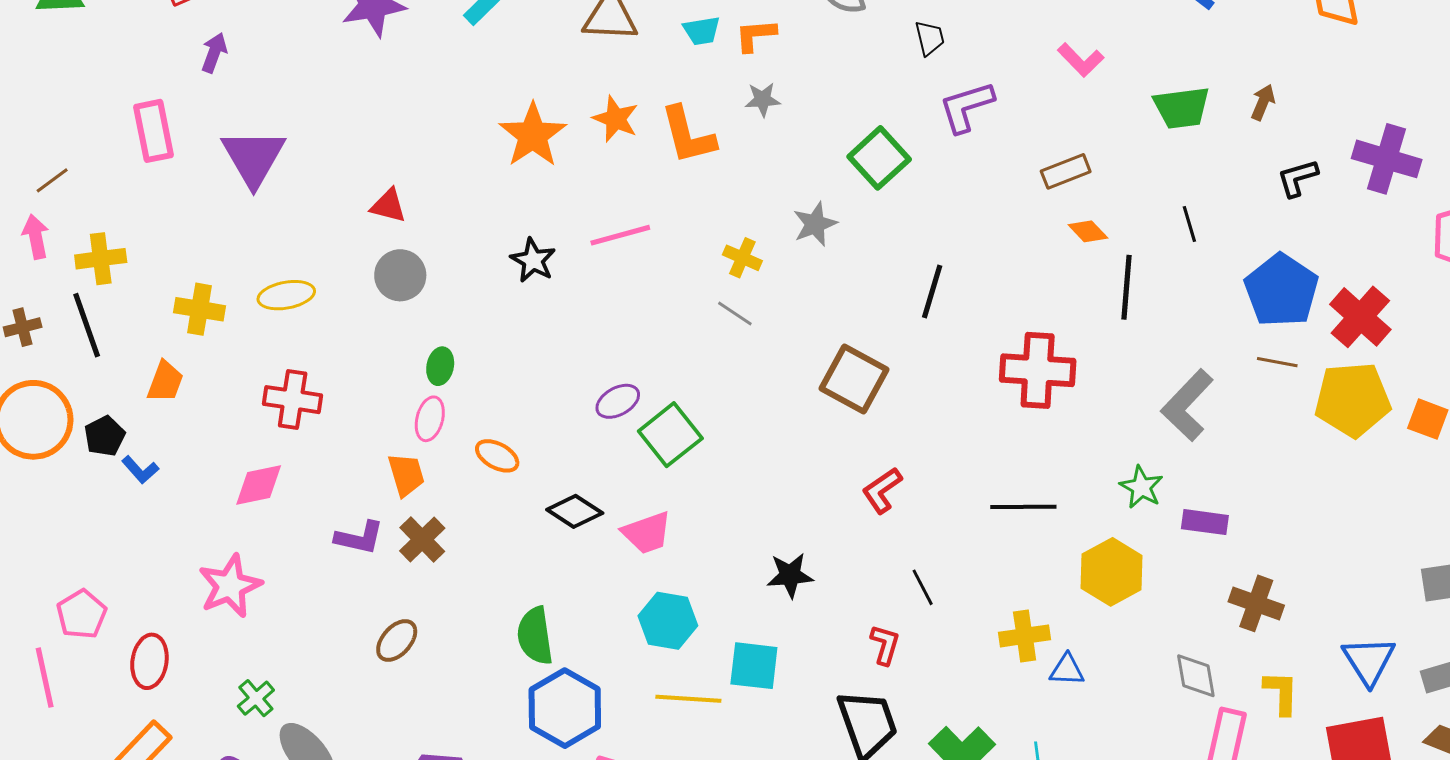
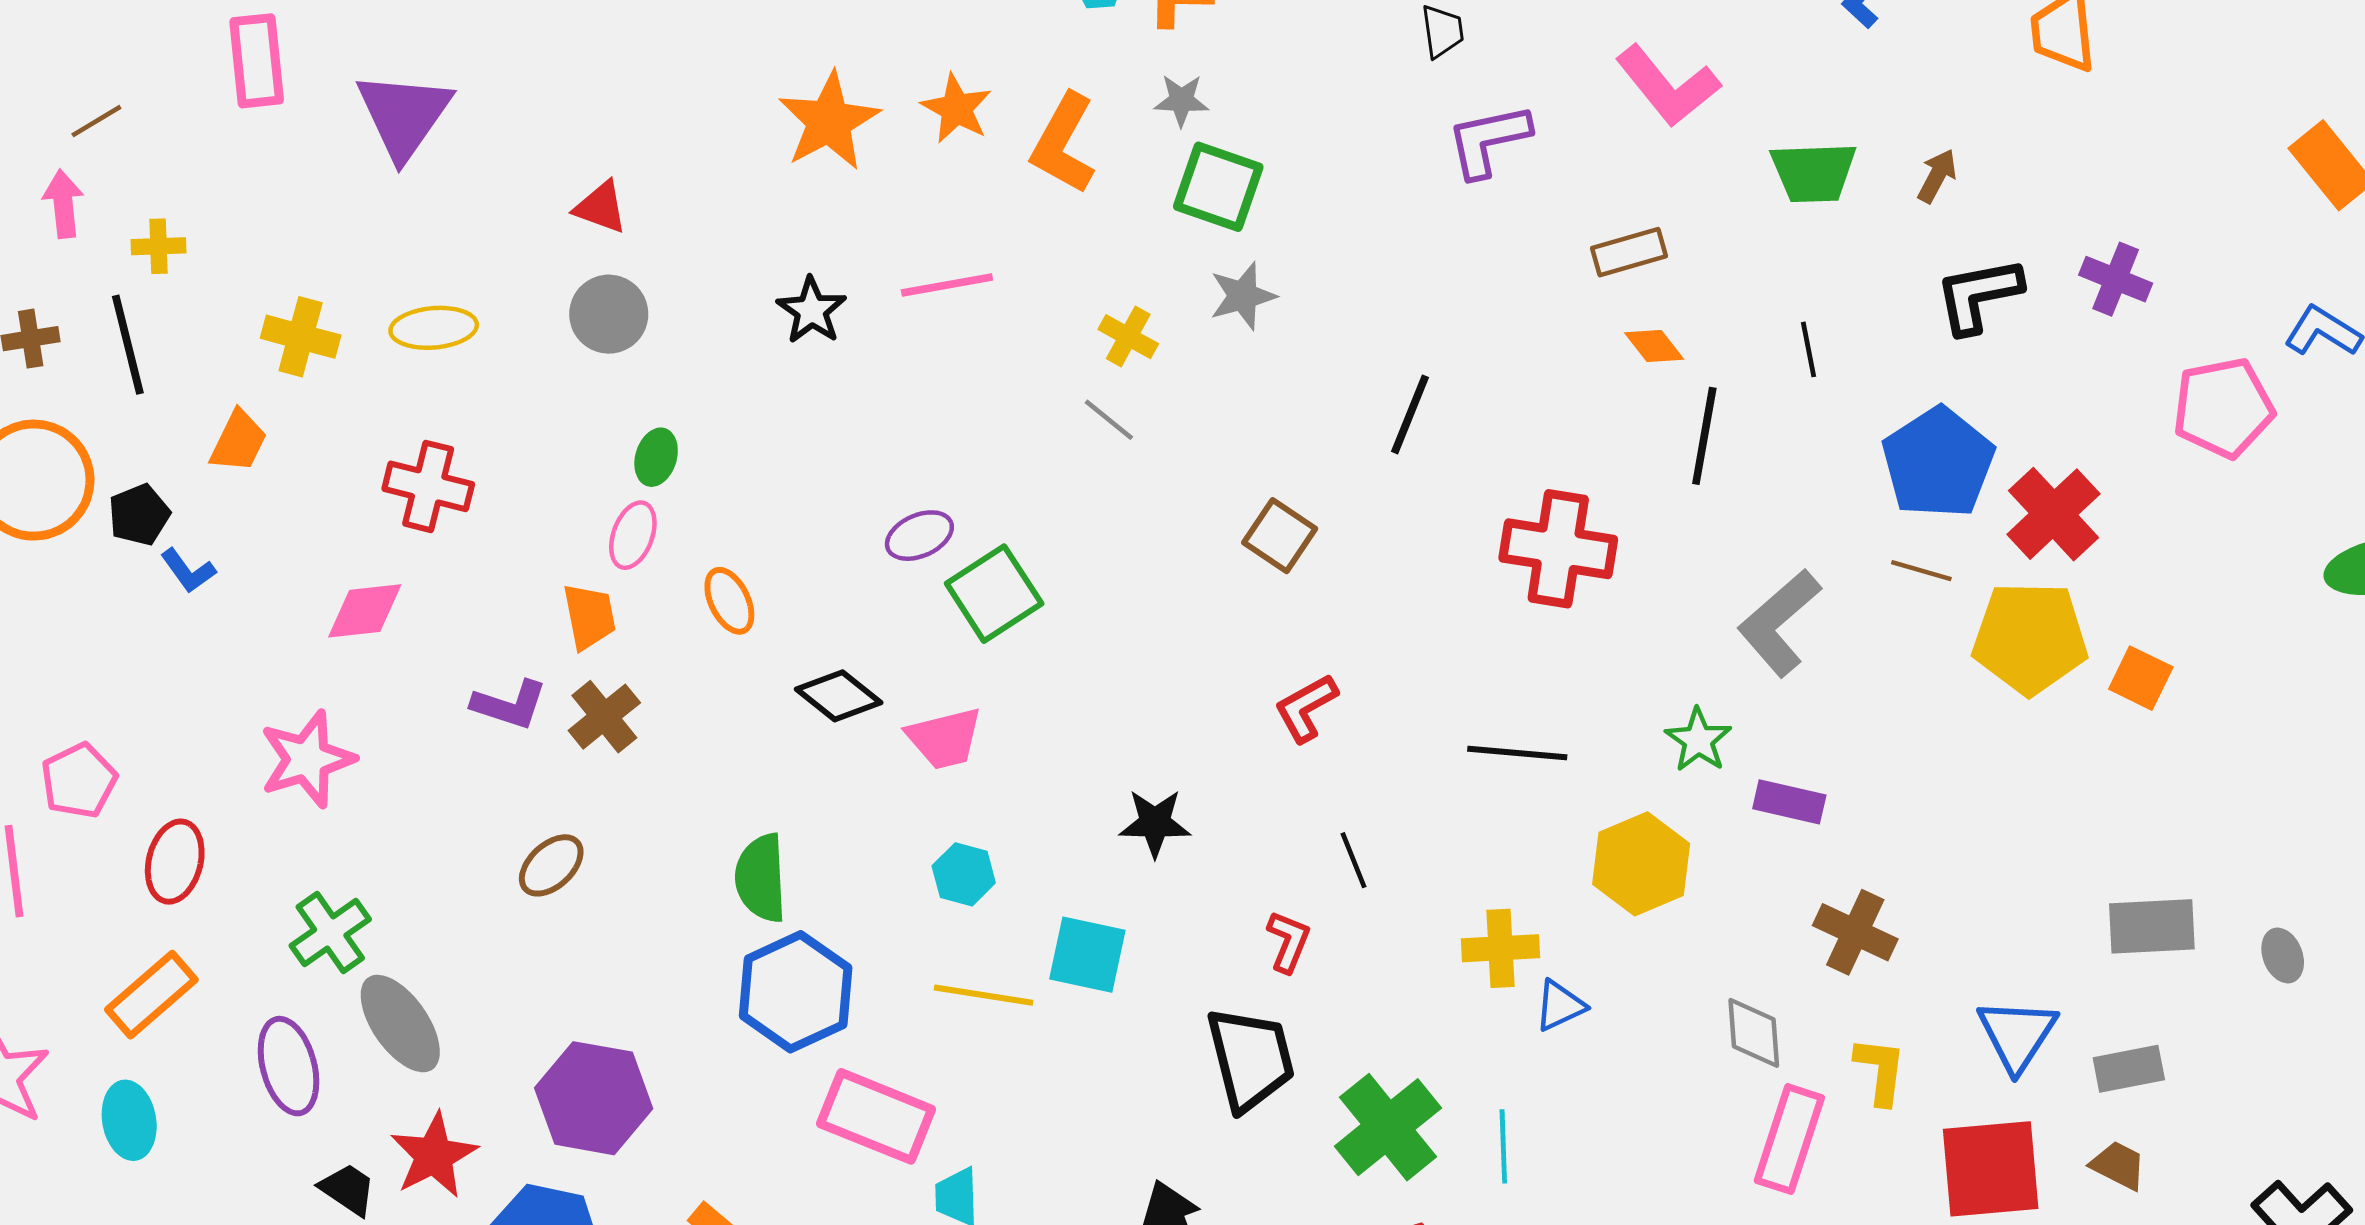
pink L-shape: (1081, 60) -> (1668, 86), size x1.5
orange L-shape: (688, 135) -> (1063, 144), turned 38
green square: (879, 158) -> (1218, 187), moved, turned -34
purple cross: (1387, 159) -> (2116, 279), size x0.7
black L-shape: (1298, 178) -> (1979, 295), size x1.4
yellow cross: (101, 259) -> (159, 246), size x0.7
brown square: (854, 379) -> (1280, 536), size x0.7
orange ellipse: (497, 456) -> (729, 601), turned 30
cyan hexagon: (668, 621) -> (964, 874), size x0.7
blue triangle: (1067, 670) -> (1560, 1006), turned -33
green cross: (256, 698) -> (330, 932), size x1.4

